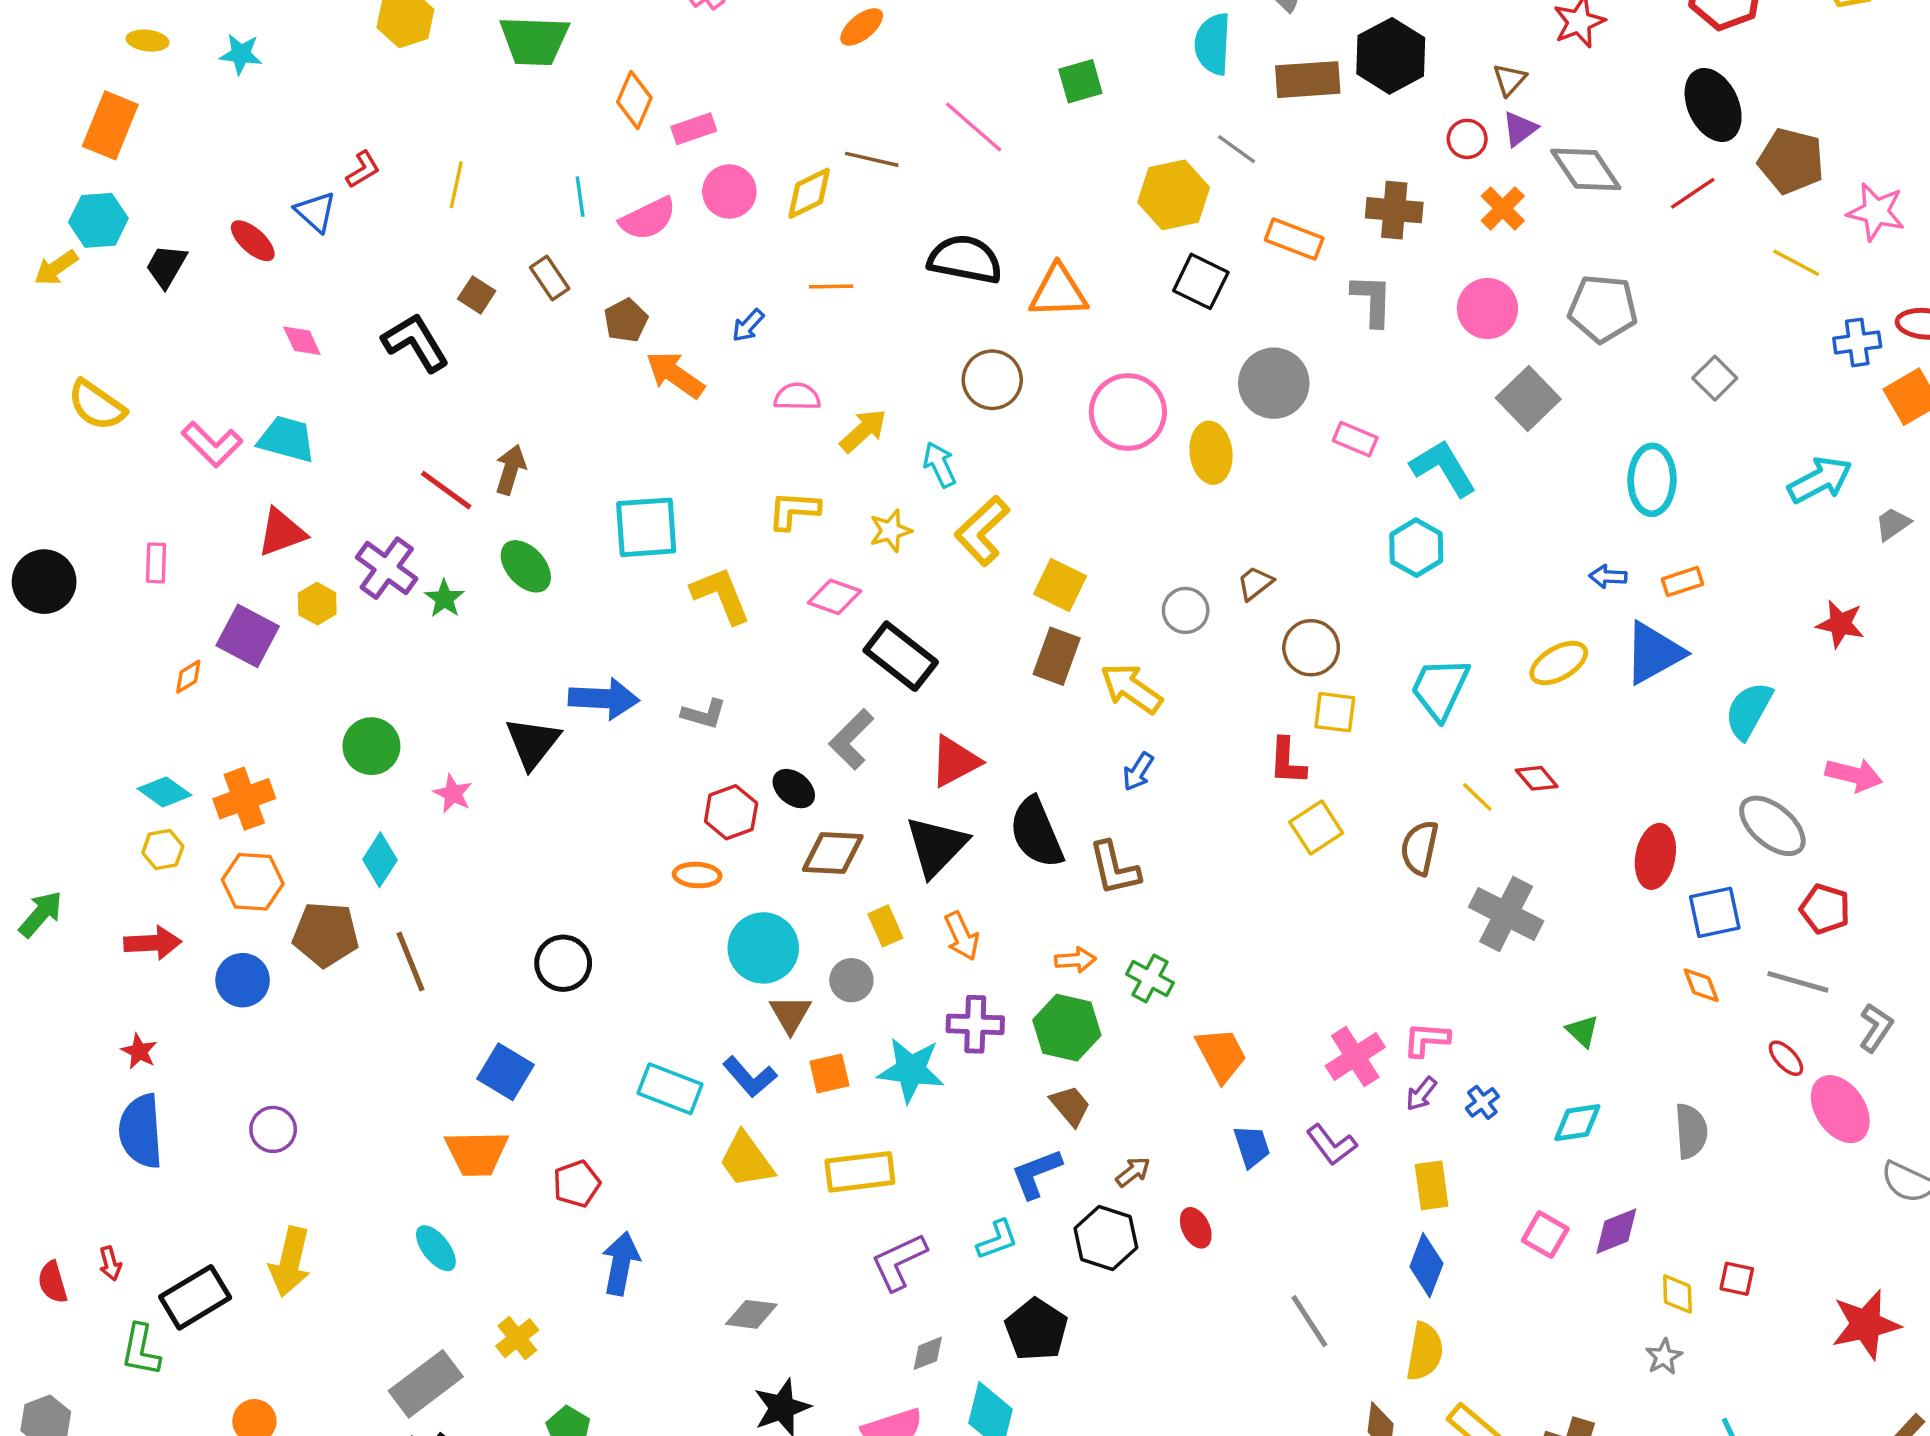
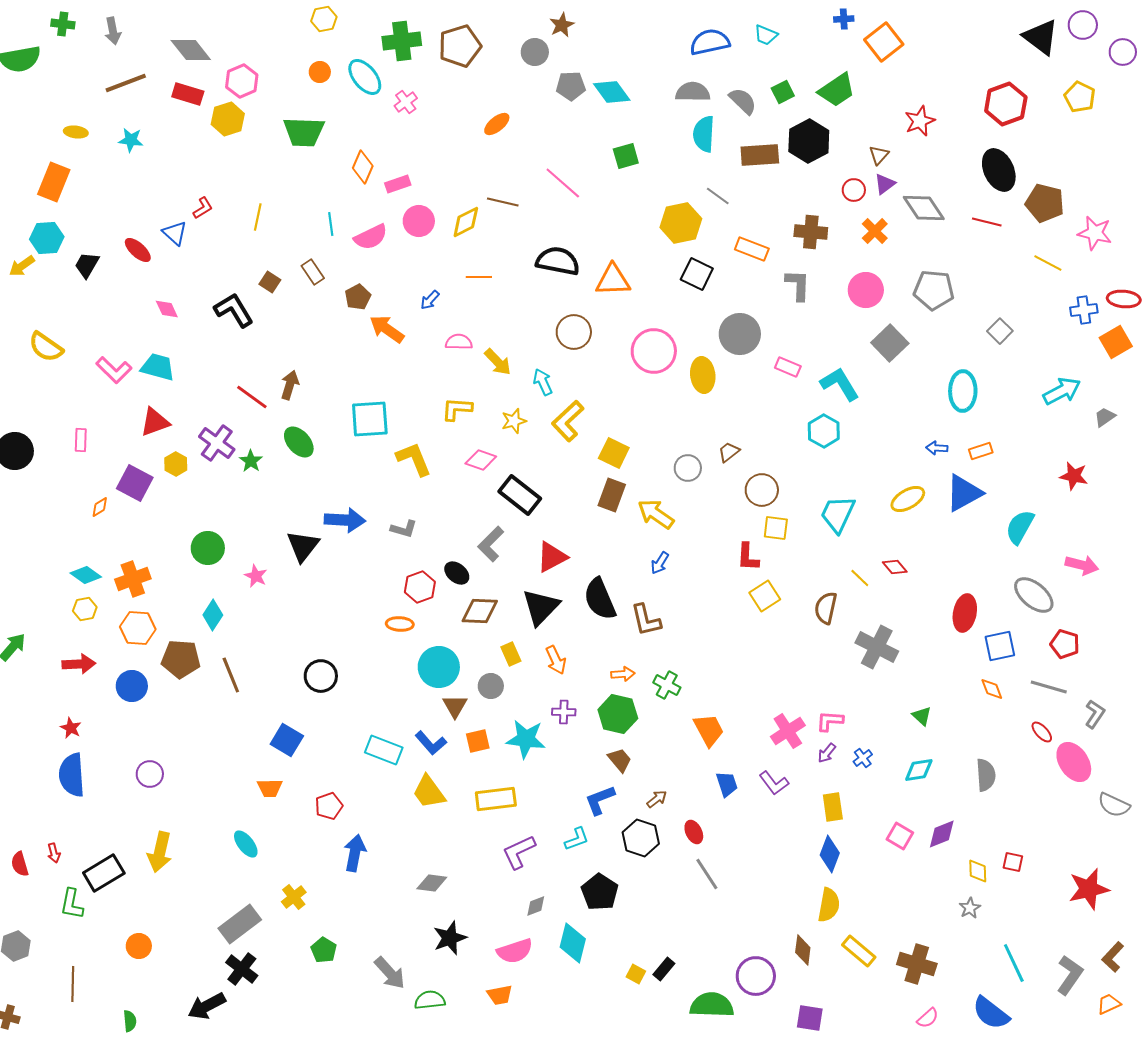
red line: (1693, 193) -> (987, 222), turned 48
yellow arrow: (863, 431) -> (498, 362), turned 88
purple cross: (975, 1024) -> (564, 712), size x0.7
orange trapezoid: (477, 1153) -> (270, 788), size x0.7
gray line: (1309, 1321) -> (707, 874), moved

